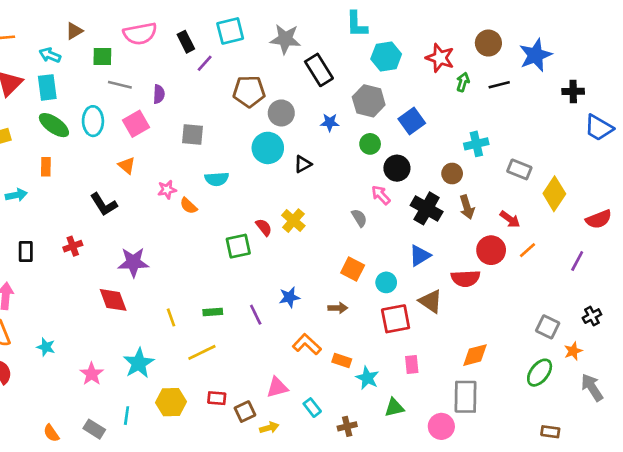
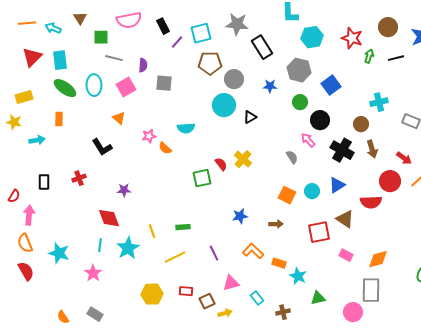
brown triangle: (74, 31) -> (80, 18), turned -32
cyan square: (230, 31) -> (201, 33), moved
cyan arrow: (50, 55) -> (53, 28), moved
gray square: (193, 134) -> (164, 83), moved
purple star: (133, 262) -> (124, 190), size x0.6
cyan circle: (386, 282) -> (312, 191), moved
purple line: (256, 315) -> (214, 253), moved
cyan star: (46, 347) -> (59, 253), size x1.5
cyan star: (139, 363) -> (128, 248), moved
pink rectangle: (412, 364) -> (346, 255), moved, turned -56
cyan line: (127, 416) -> (100, 245), moved

